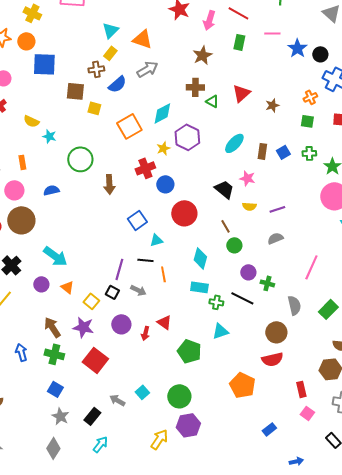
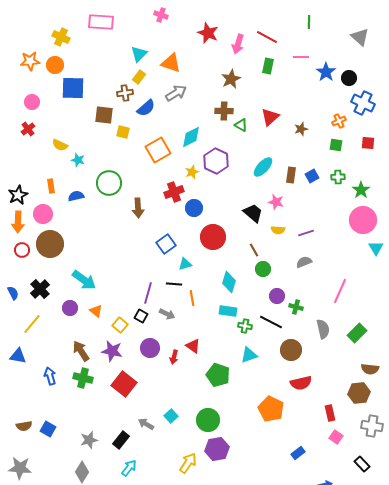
blue semicircle: (51, 190) -> (76, 196), moved
brown circle: (276, 332) -> (291, 350), moved
blue square: (55, 389) -> (48, 429), moved
gray star: (60, 416) -> (89, 440), turned 30

